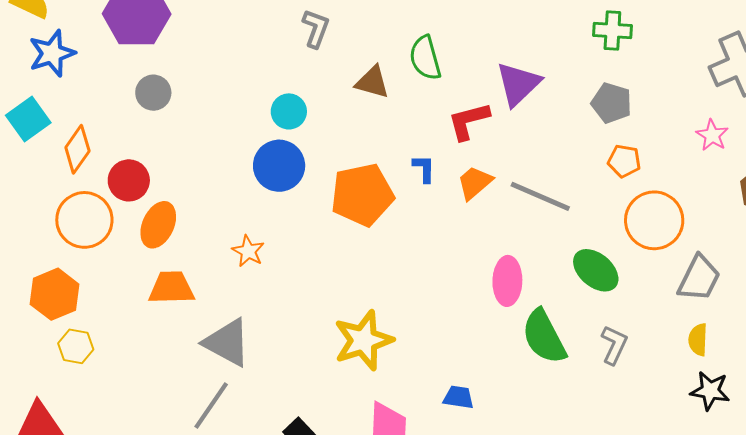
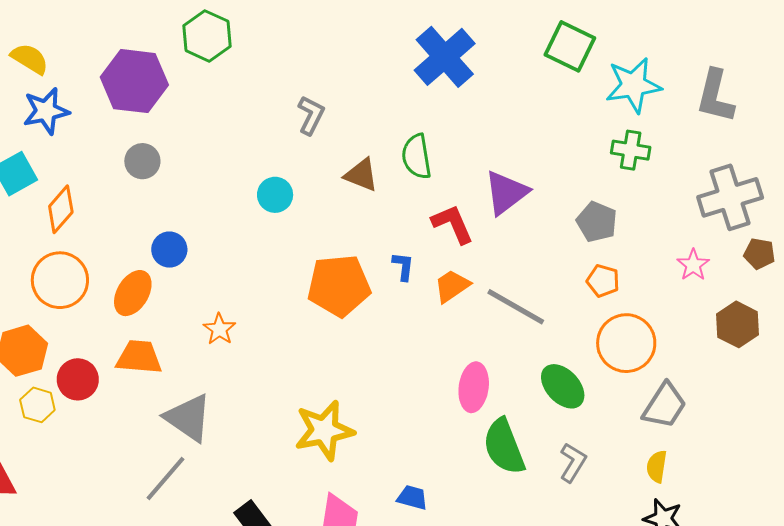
green cross: (612, 31) -> (631, 150), moved
red L-shape: (469, 121) -> (453, 224), turned 75
blue circle: (279, 166) -> (169, 250), moved, size x0.7
red circle: (129, 180) -> (78, 379), moved

